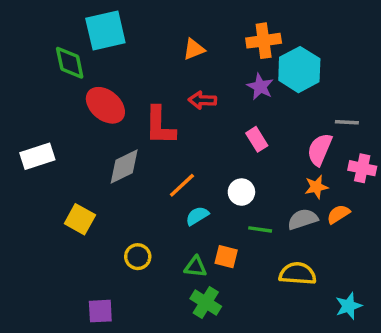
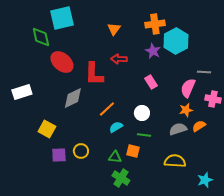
orange triangle: (194, 49) -> (114, 29), turned -32
green line: (260, 229) -> (144, 135), moved
purple square: (100, 311) -> (59, 155), moved

